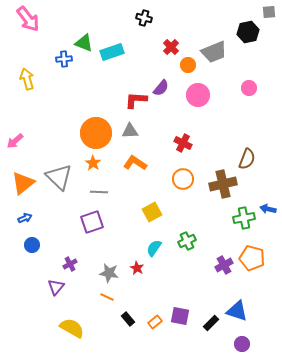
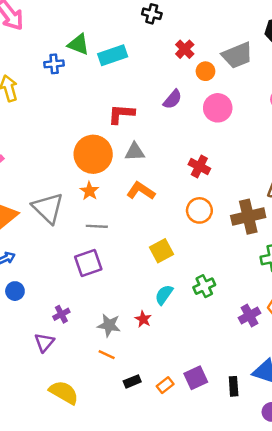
red L-shape: (136, 100) -> (121, 114), moved
purple square: (180, 316) -> (196, 378), turned -36
black rectangle: (128, 319) -> (132, 381), turned -72
black rectangle: (211, 323) -> (234, 386), turned -49

